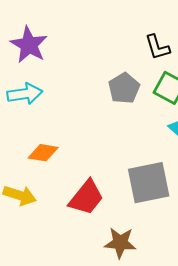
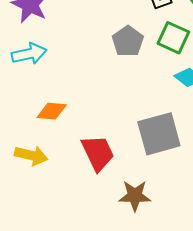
red trapezoid: (86, 197) -> (98, 153), turned -60

